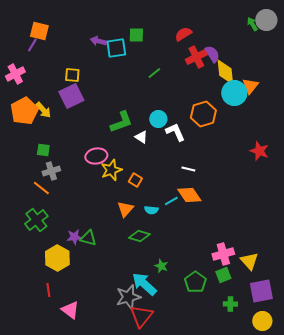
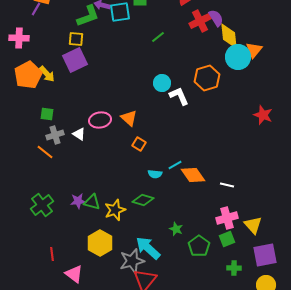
pink cross: (15, 74) -> (19, 38), turned 30
green L-shape: (121, 122) -> (88, 16), moved
white triangle: (141, 137) -> (79, 134), moved
white line: (188, 169) -> (227, 185), moved
yellow star: (111, 170) -> (115, 210), moved
orange diamond: (189, 195) -> (193, 175), moved
orange triangle: (125, 209) -> (129, 118), moved, turned -30
green cross: (36, 220) -> (42, 205), moved
yellow hexagon: (57, 258) -> (100, 243), moved
green star: (161, 266) -> (176, 229), moved

